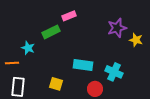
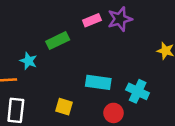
pink rectangle: (69, 16) -> (92, 20), moved
purple star: (117, 28) -> (120, 19), moved

